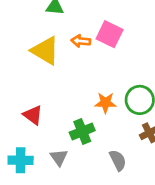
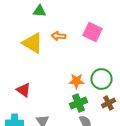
pink square: (110, 34) -> (92, 32), moved
green cross: (82, 131) -> (78, 103), moved

